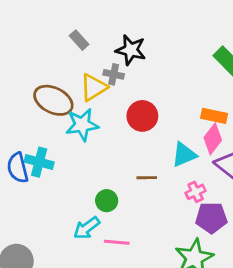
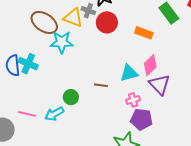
yellow triangle: (94, 87) -> (73, 18), turned 45
red circle: (142, 116) -> (107, 22), moved
orange rectangle: (214, 116) -> (144, 33), moved
pink line: (117, 242) -> (27, 114), moved

